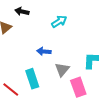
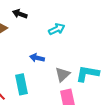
gray triangle: (62, 70) -> (63, 75), moved

